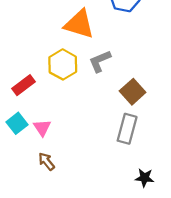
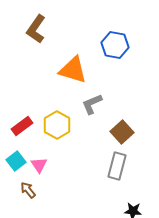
yellow hexagon: (63, 64) -> (57, 125), moved
brown arrow: (46, 161) -> (28, 190), moved

